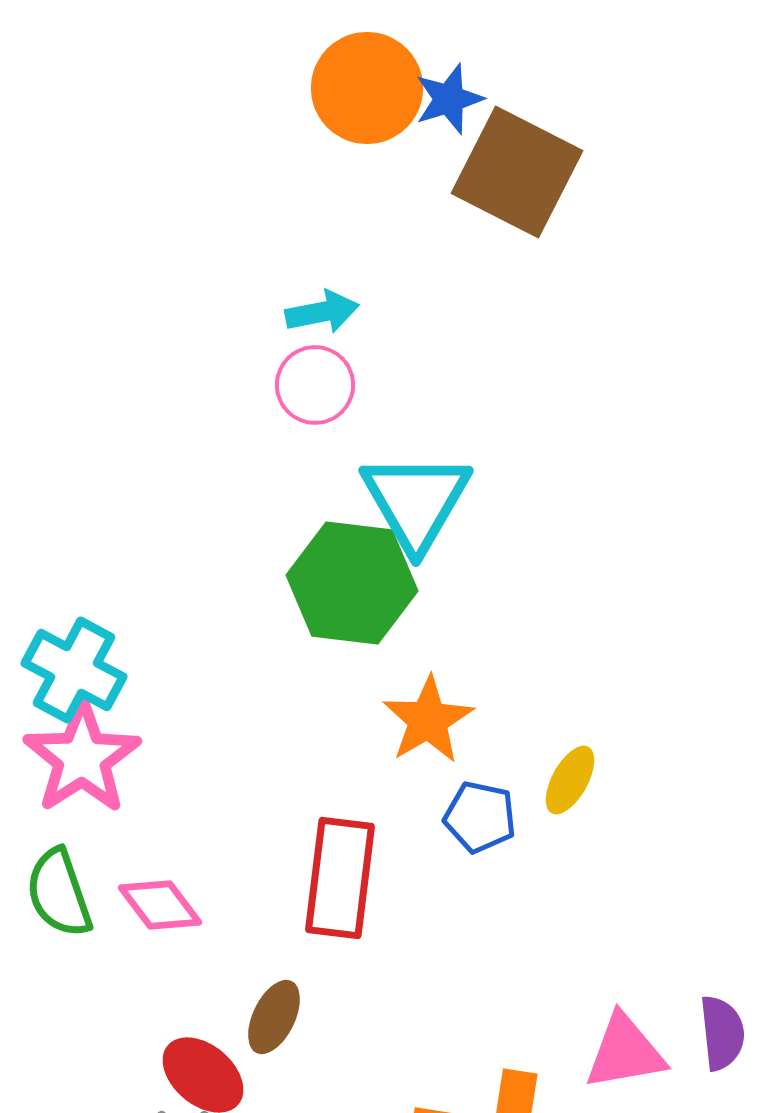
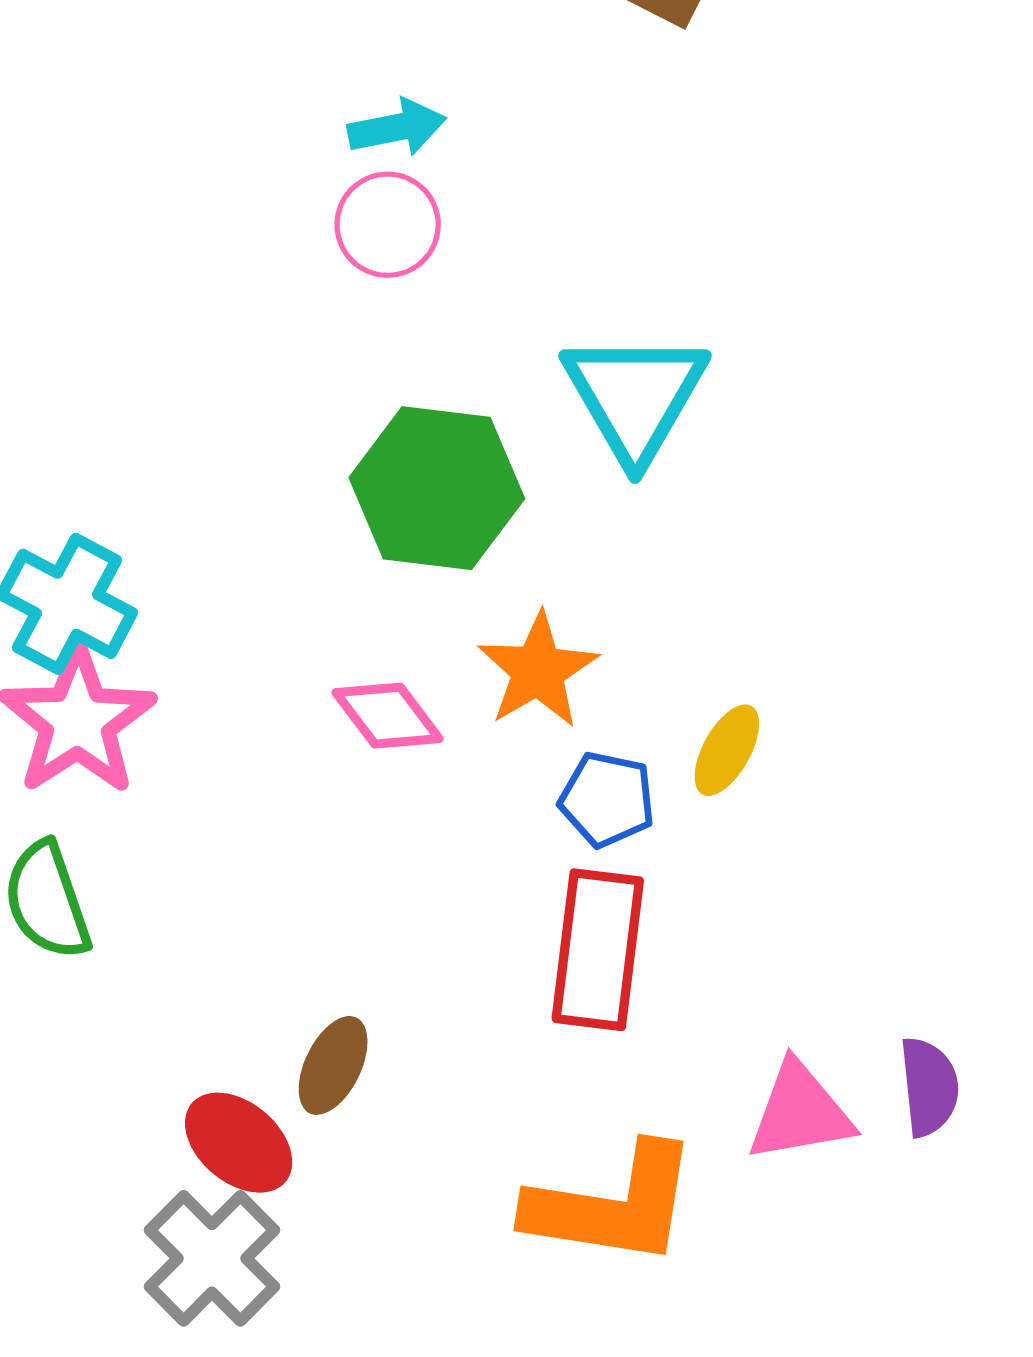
cyan triangle: (416, 501) -> (635, 396), moved
red rectangle: (340, 878) -> (598, 950), moved
pink diamond: (160, 905) -> (388, 716), moved

